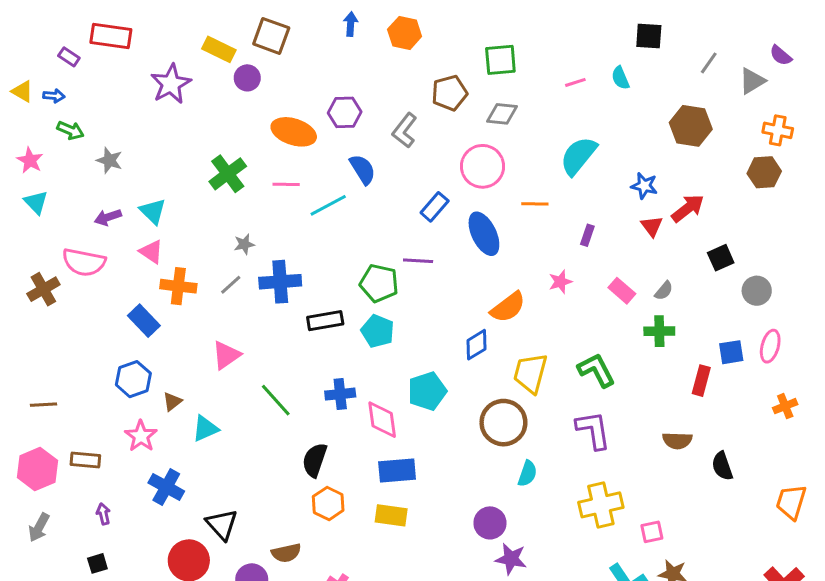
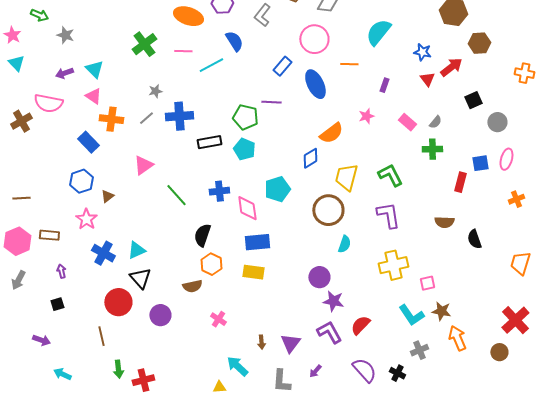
orange cross: (778, 130) -> (524, 73), moved
brown hexagon: (764, 172) -> (479, 43), moved
cyan triangle: (205, 429) -> (136, 250), moved
brown semicircle: (286, 553) -> (192, 286), moved

